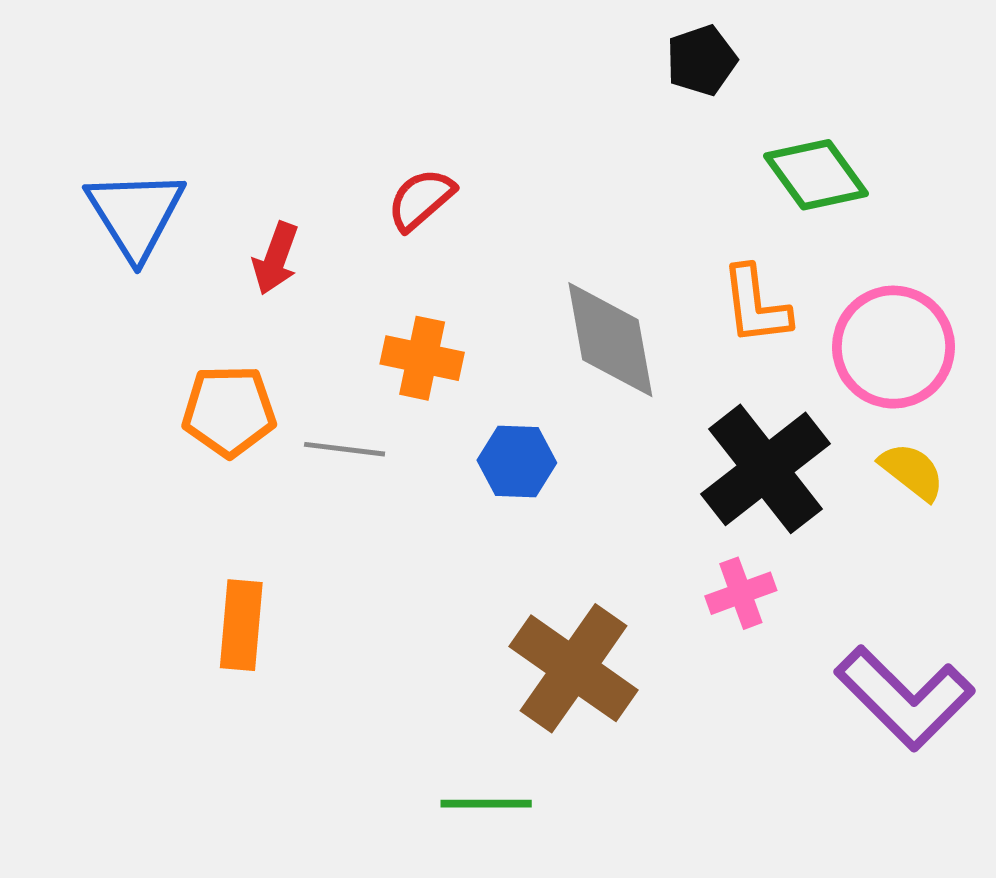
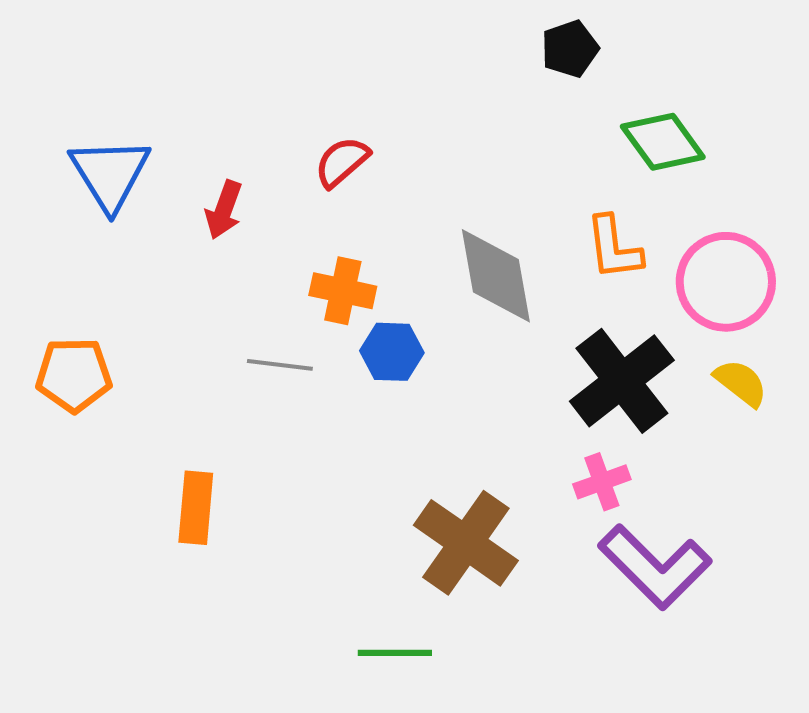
orange pentagon: (229, 411) -> (74, 375), moved
blue hexagon: (517, 462) -> (392, 352), moved
purple L-shape: (905, 698) -> (655, 567), moved

